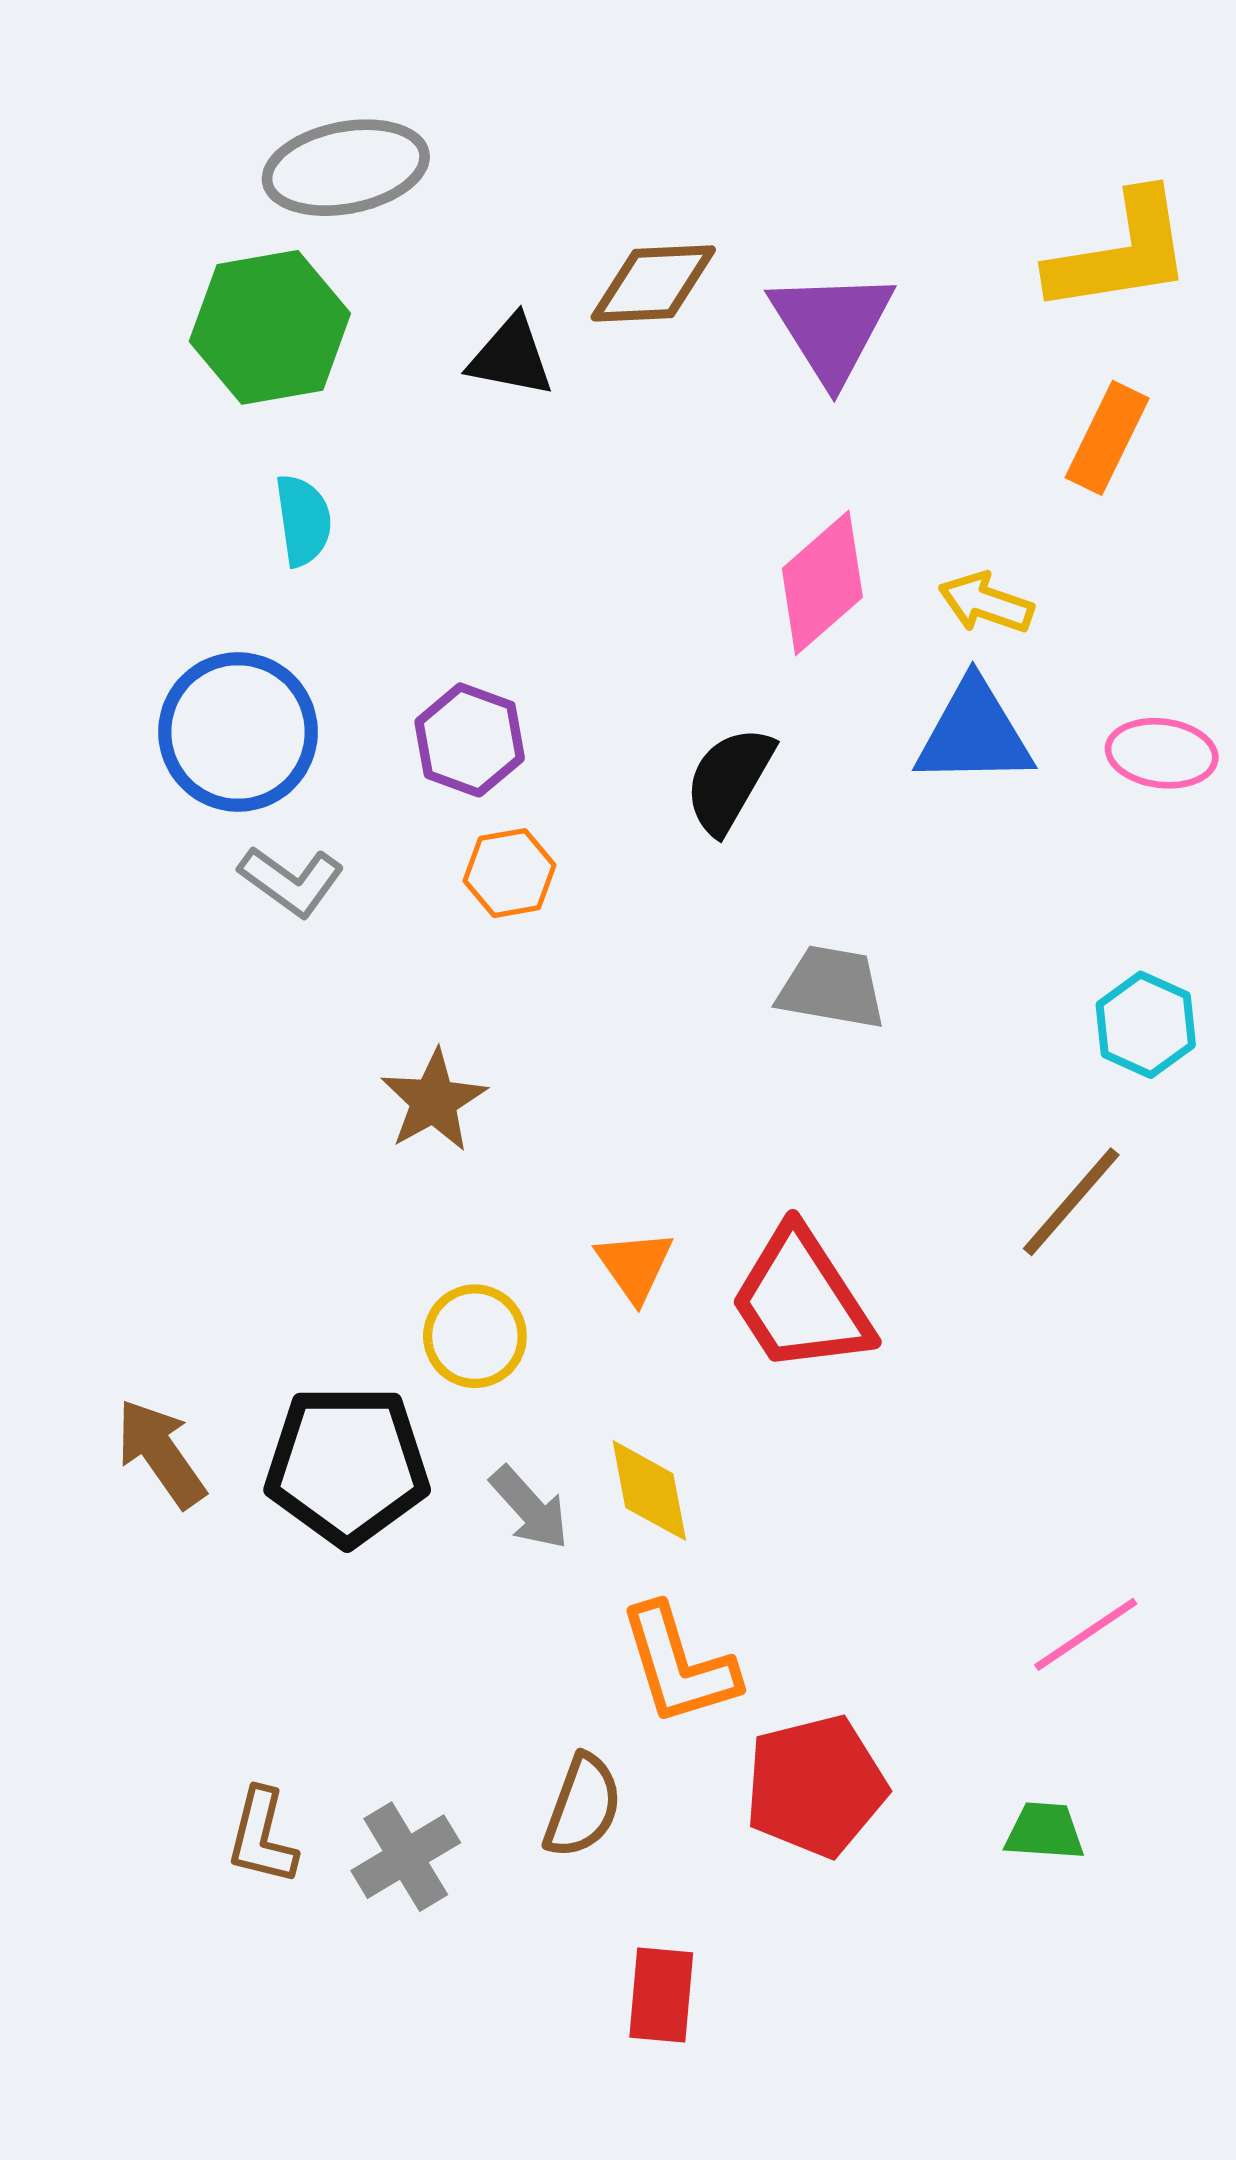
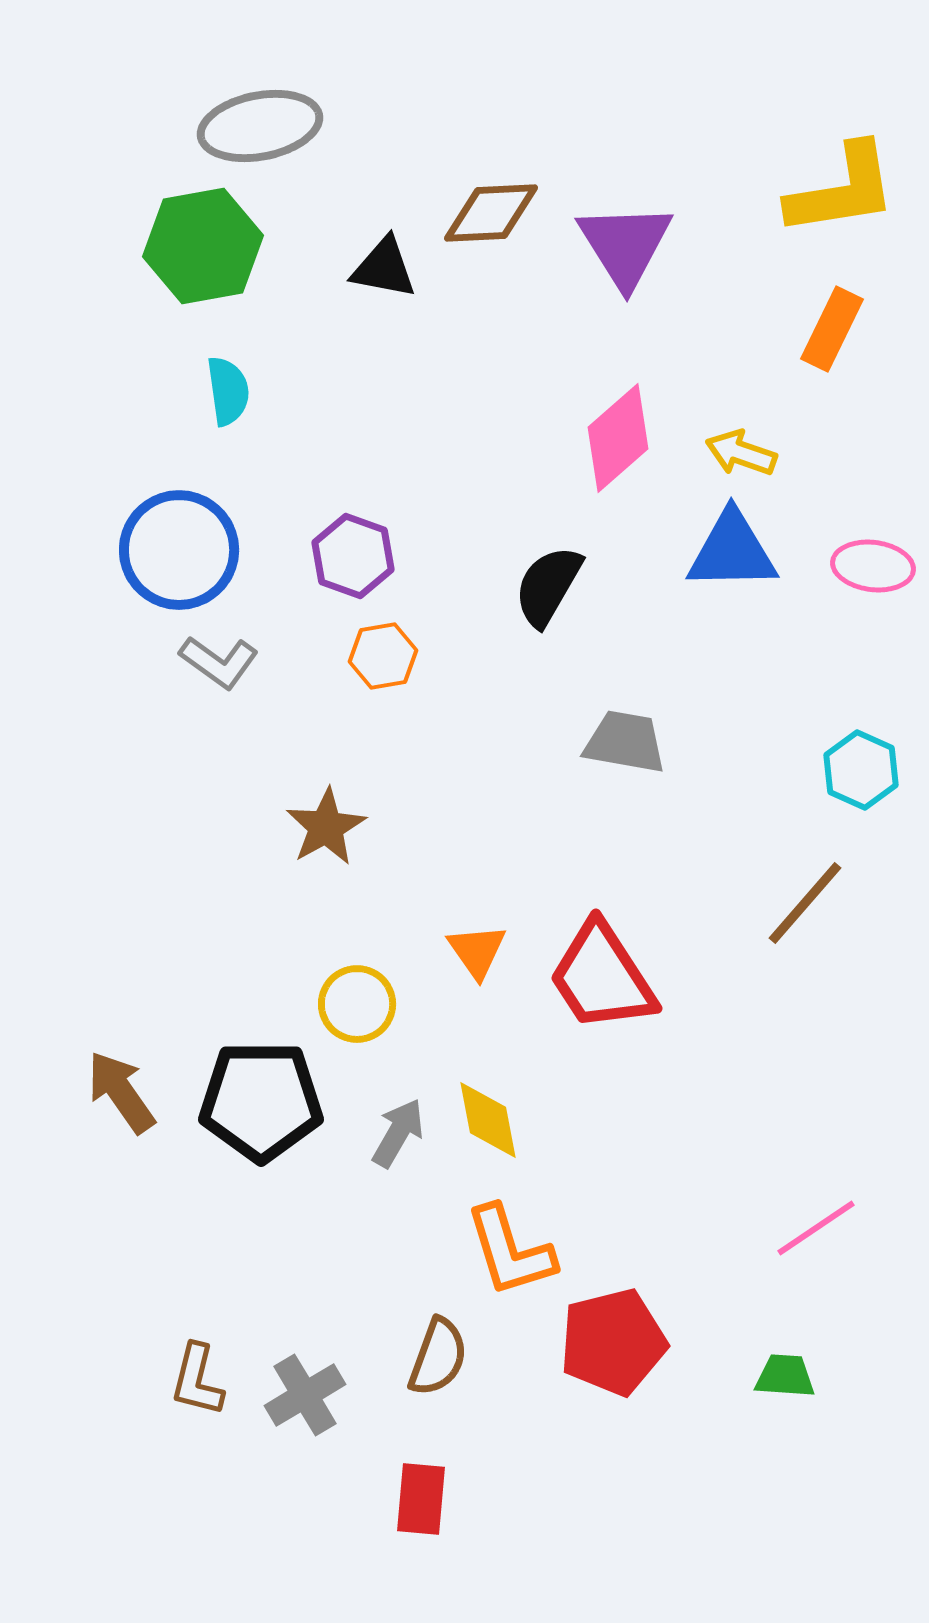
gray arrow: (529, 1508) -> (398, 1133), turned -108
red rectangle: (661, 1995) -> (421, 1499), moved

